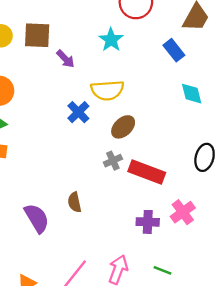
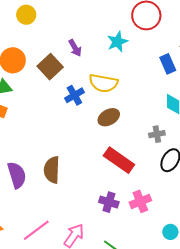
brown square: (37, 35) -> (50, 67), moved, turned 30
gray cross: (113, 161) -> (157, 134), moved
brown semicircle: (75, 202) -> (52, 170), size x1.5

